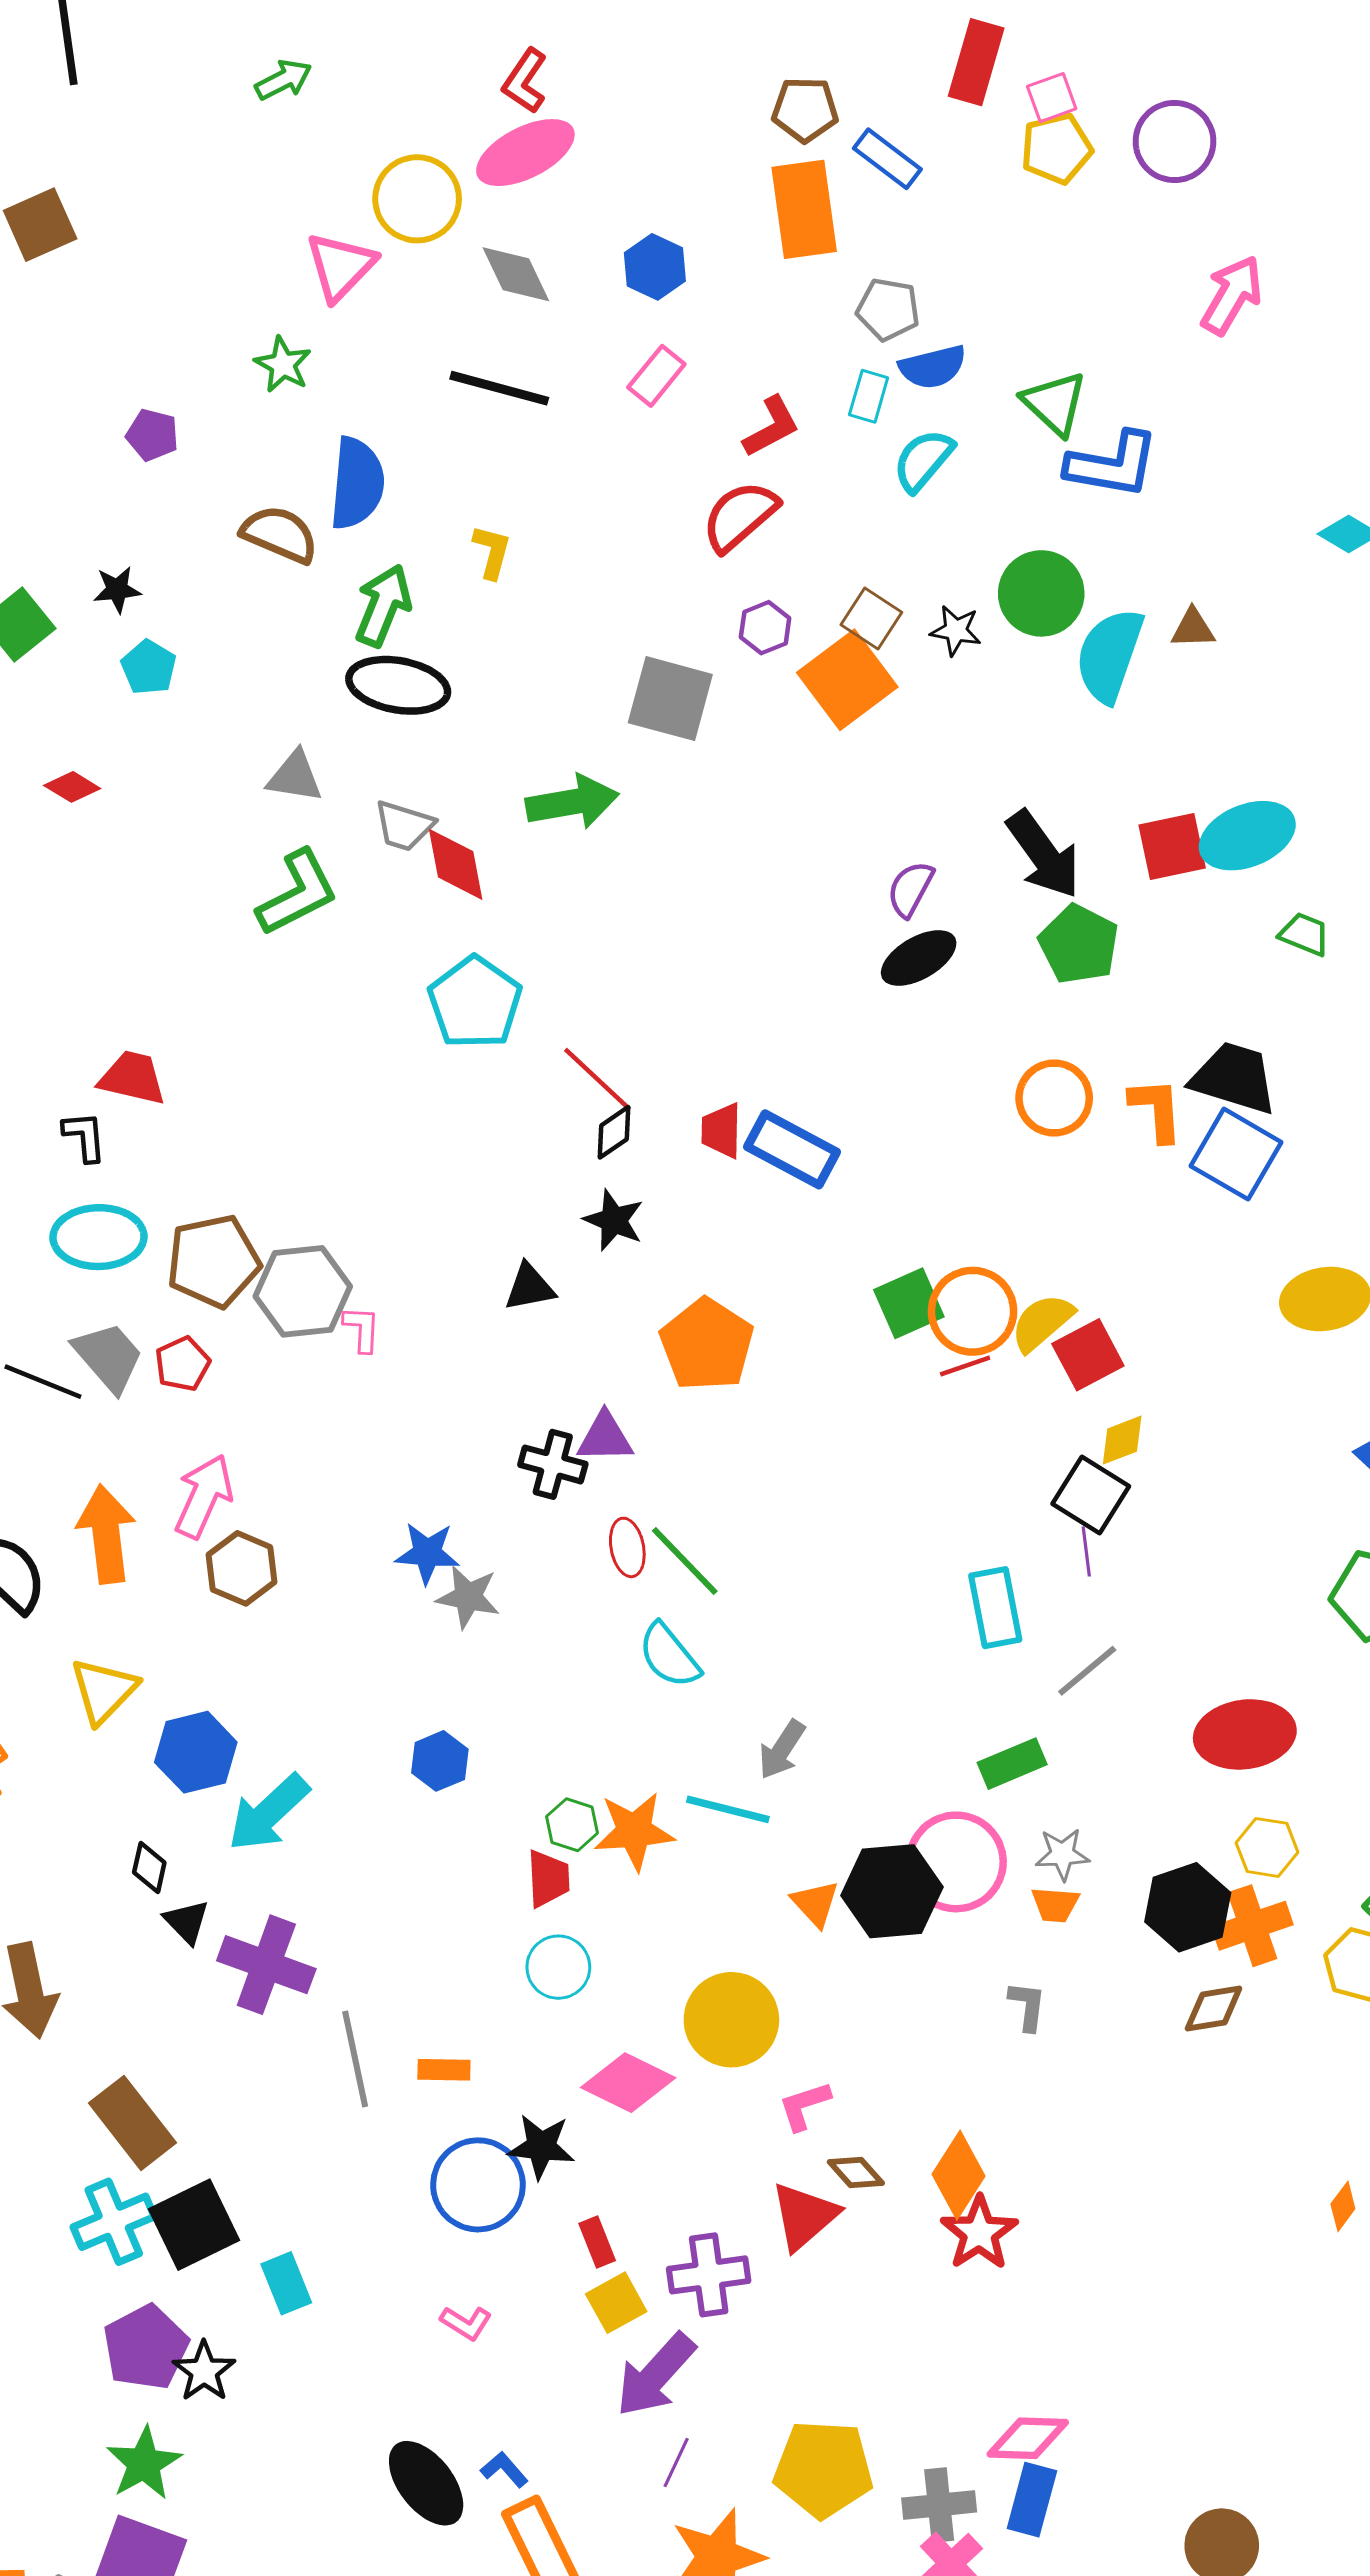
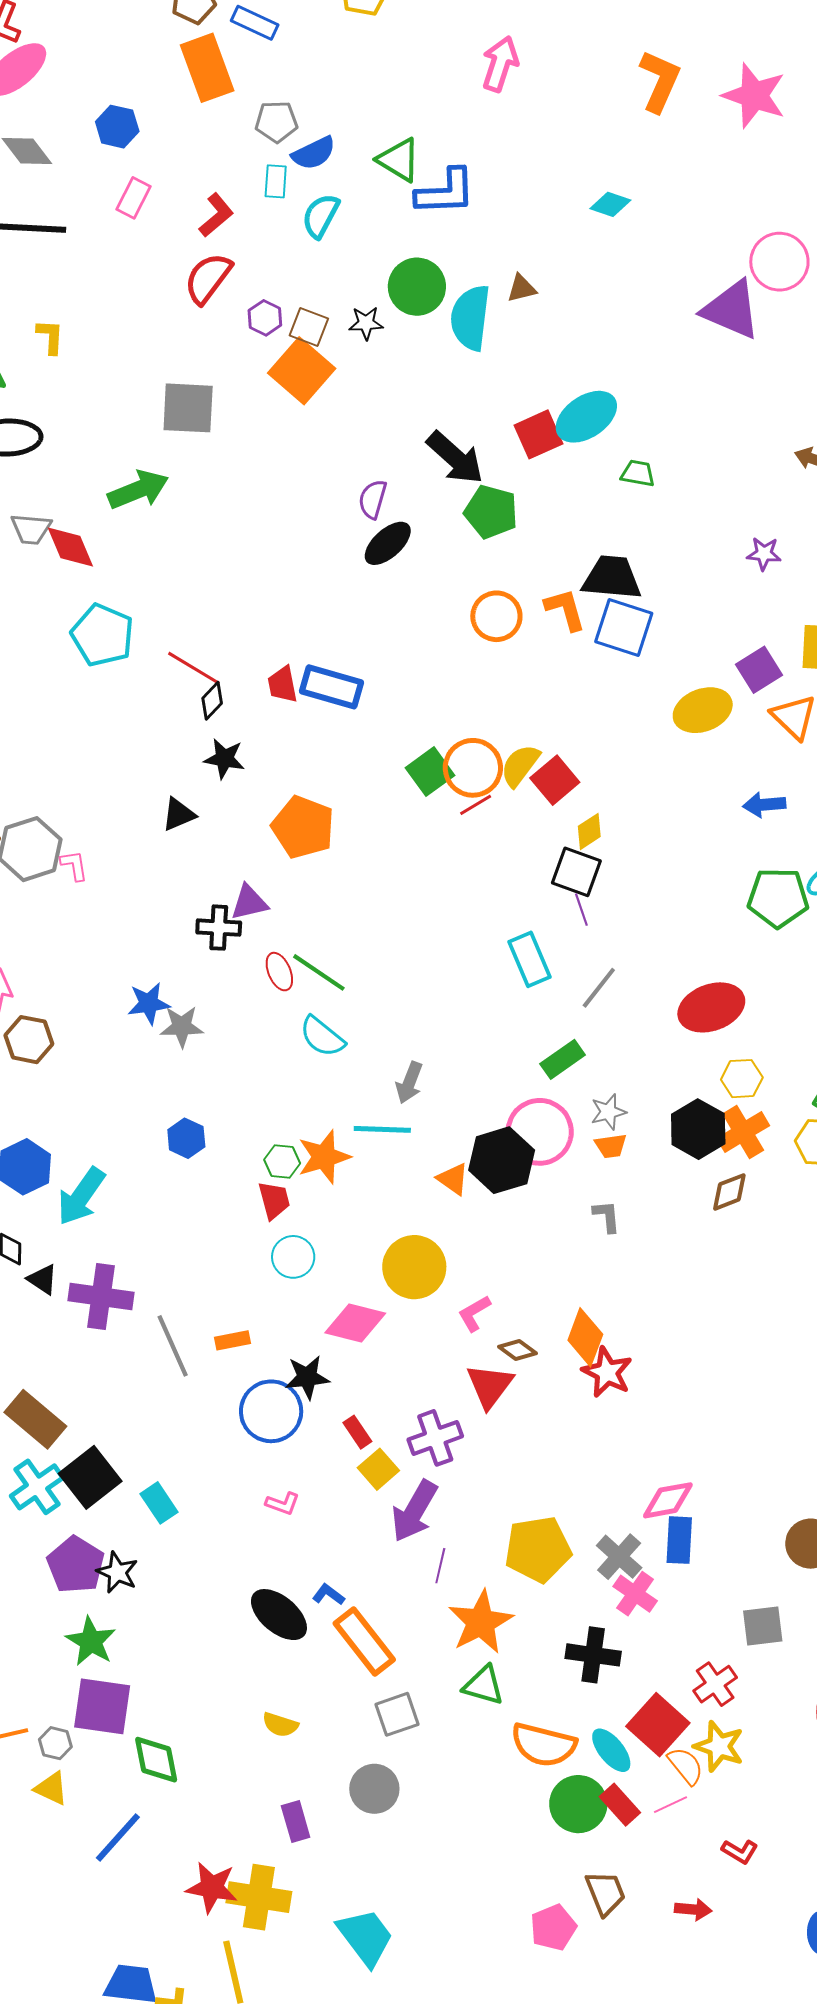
purple hexagon: (765, 628) -> (265, 318), moved
gray cross: (939, 2505) -> (619, 1557), turned -30

